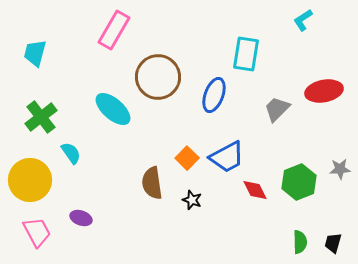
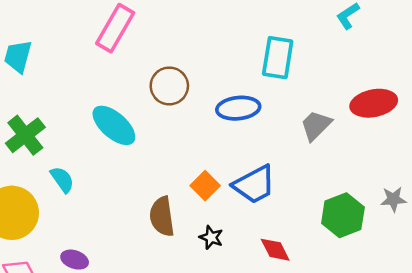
brown circle: (158, 77) -> (169, 86), size x0.7
blue ellipse: (214, 95) -> (238, 108), turned 64
red diamond: (255, 190) -> (275, 250), moved

